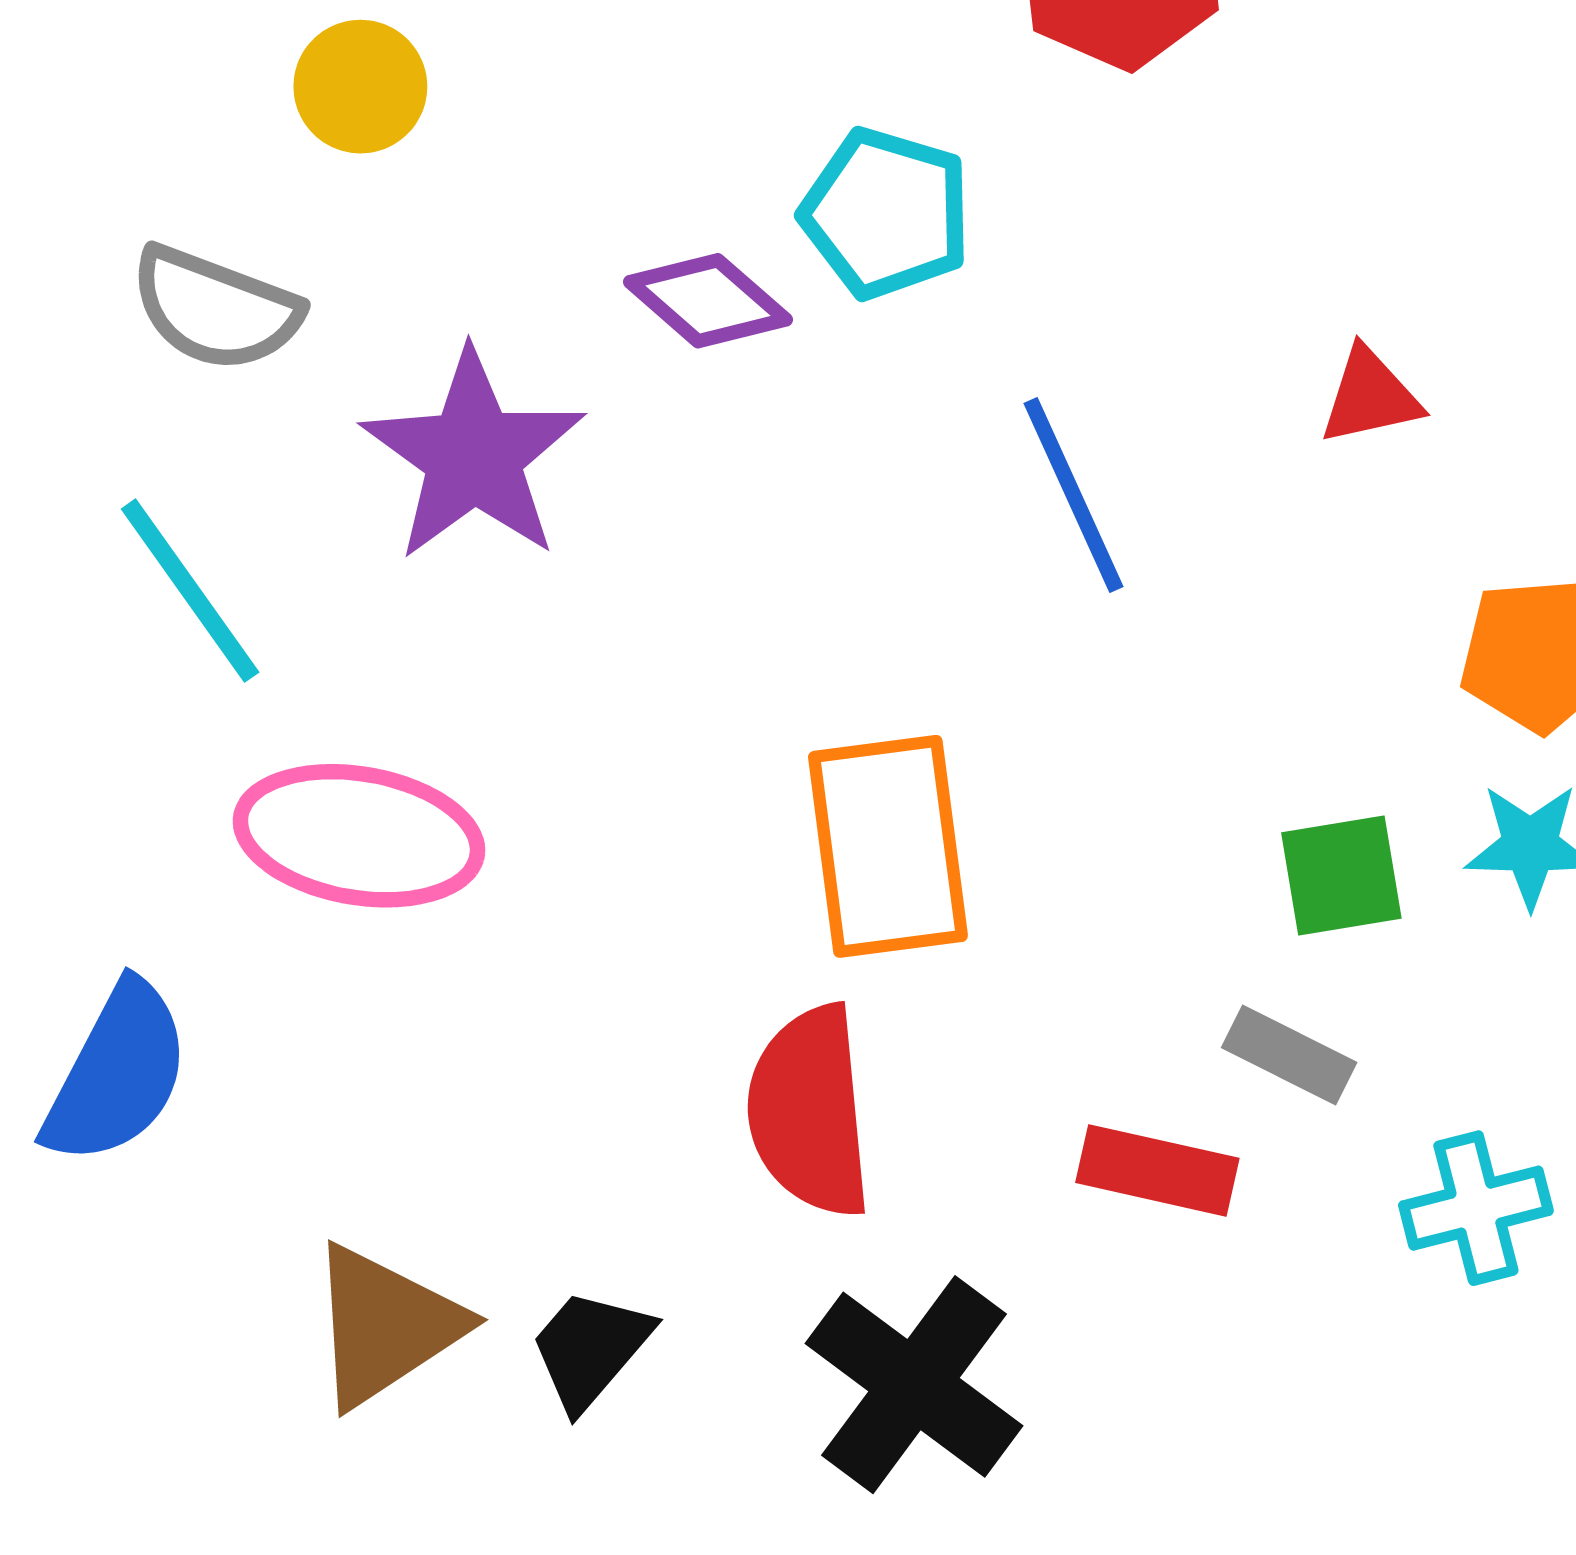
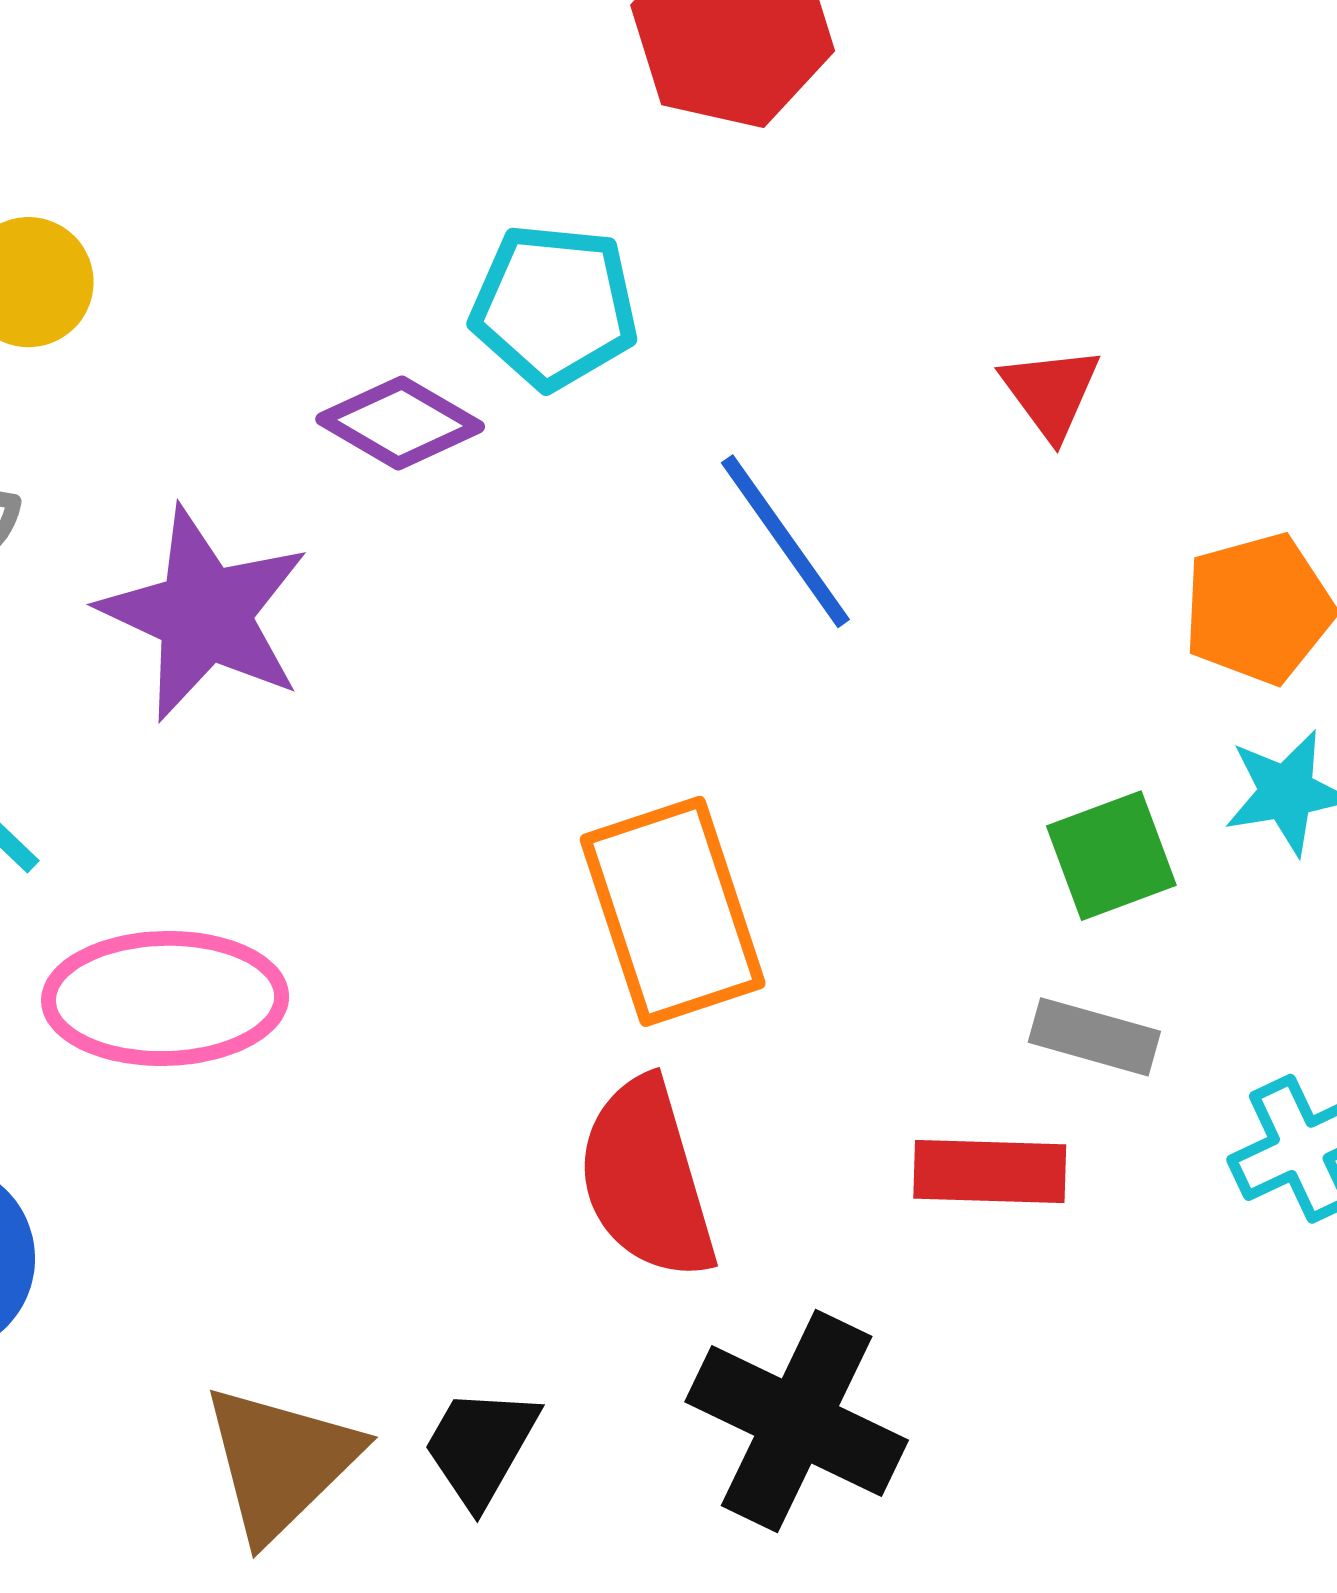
red triangle: (1370, 396) -> (1051, 392), turned -43

